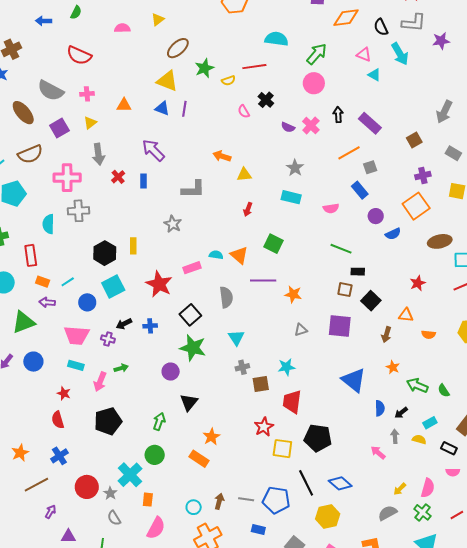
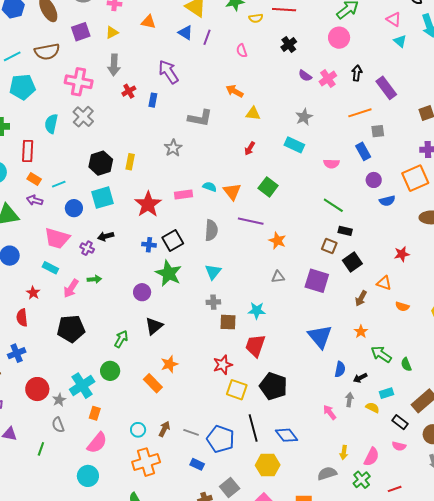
pink semicircle: (244, 111) -> (242, 51), moved
gray cross: (79, 211) -> (83, 117), turned 35
blue cross: (150, 326) -> (149, 245), moved
yellow arrow: (400, 489) -> (344, 452), turned -48

